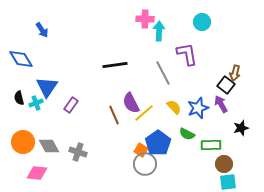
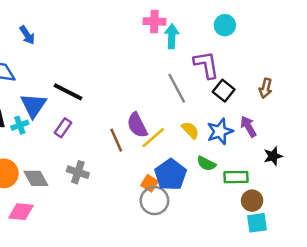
black line: (115, 65) -> (68, 92), moved, turned 35
black square: (226, 85) -> (224, 91), moved
gray cross: (78, 152) -> (78, 172), moved

